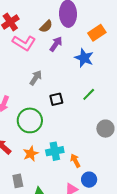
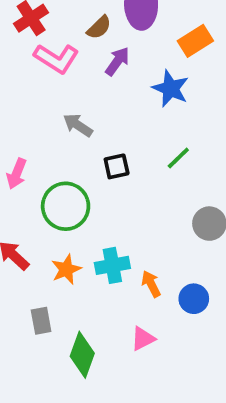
gray arrow: (36, 78) -> (78, 125), turned -91
blue circle: (89, 180) -> (194, 299), moved

